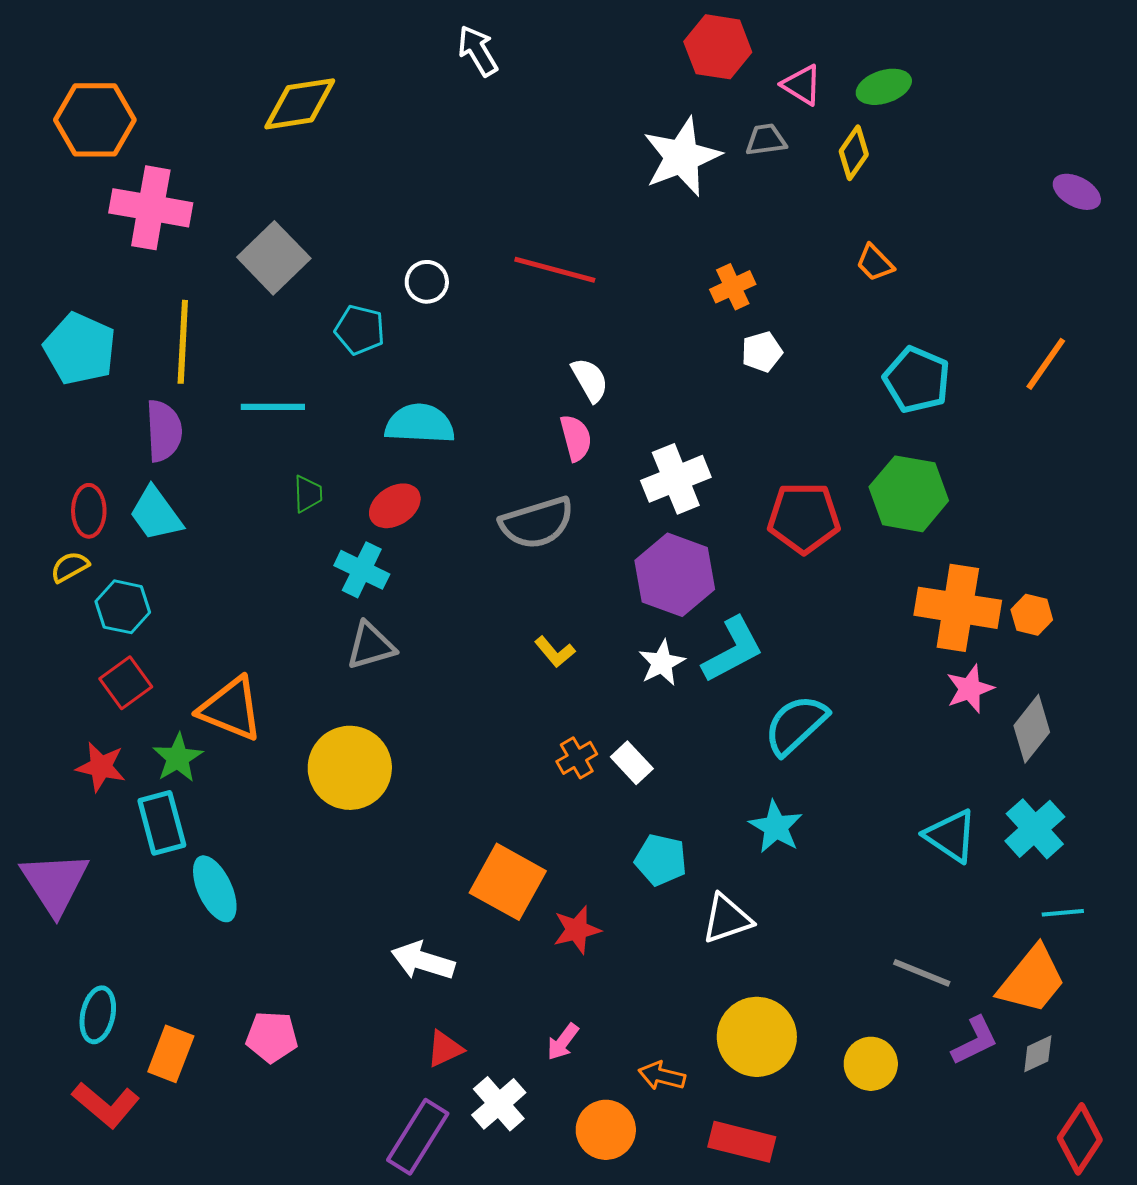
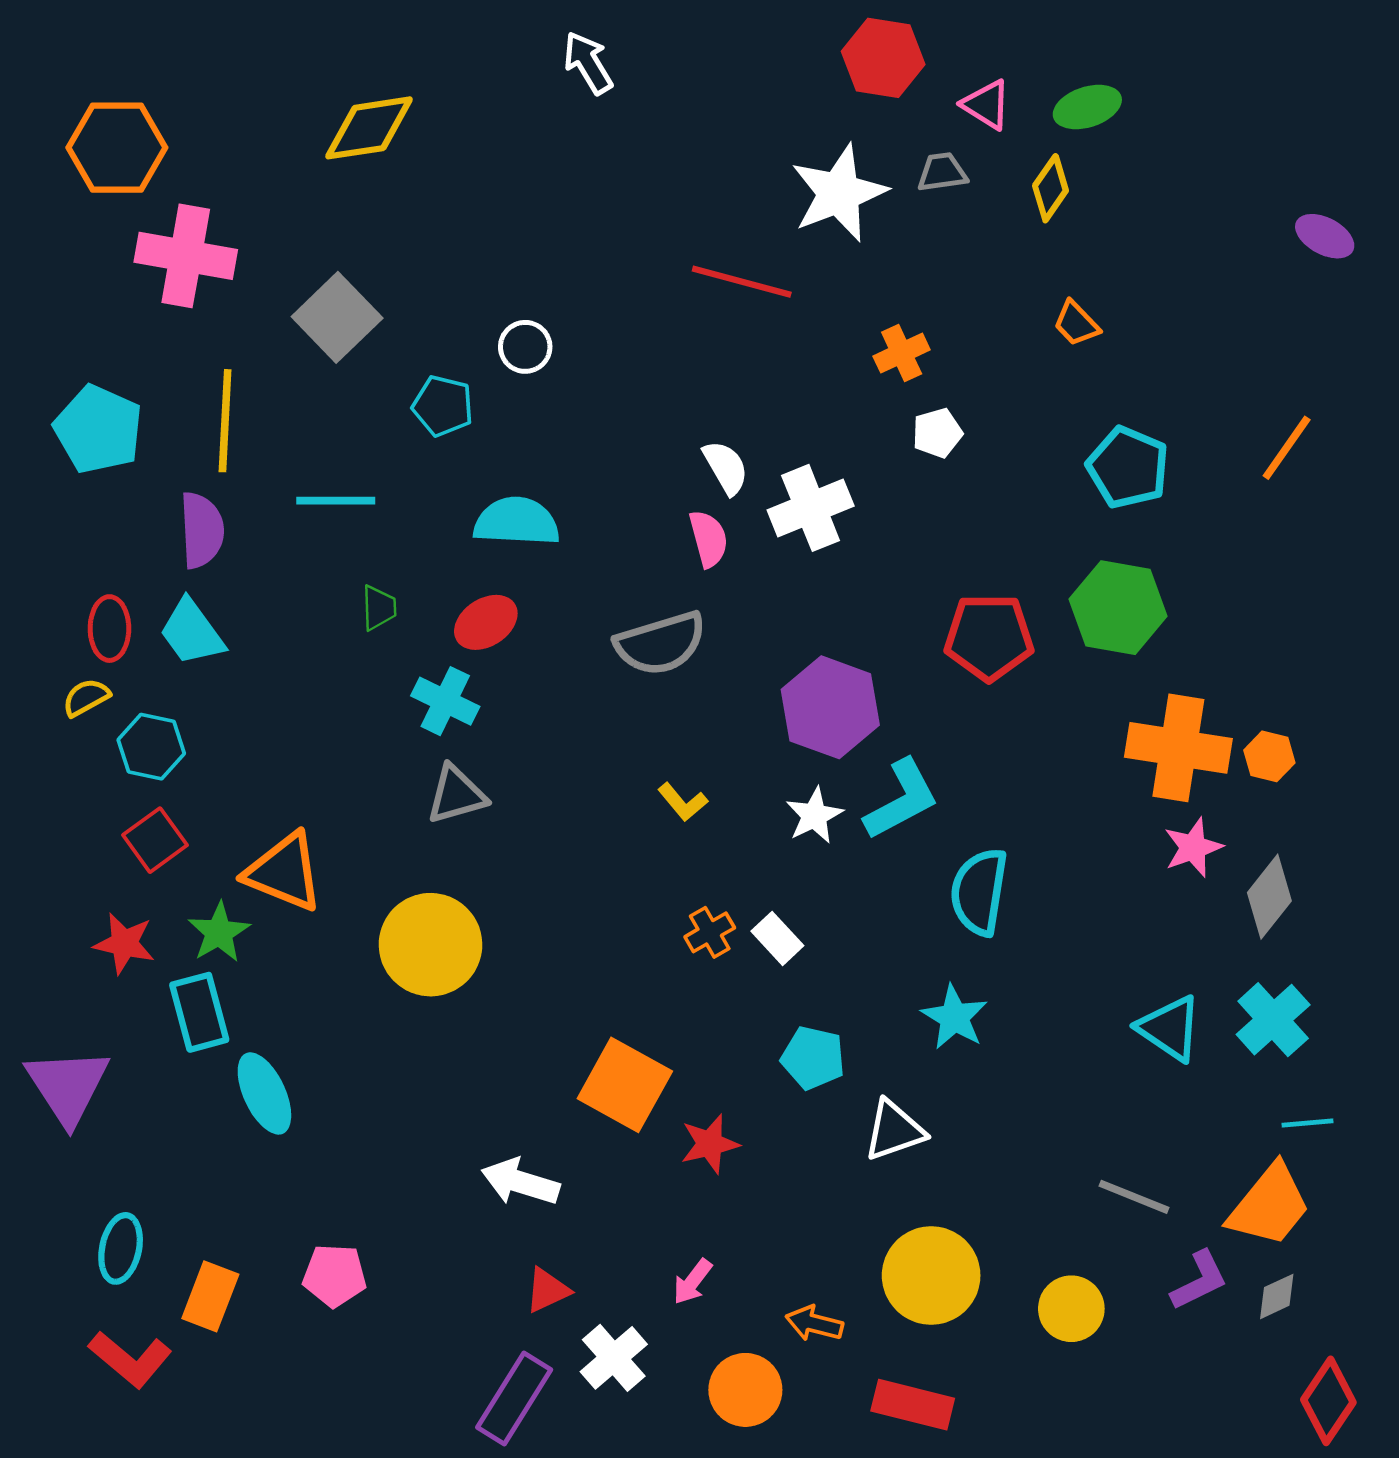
red line: (555, 270) -> (742, 282), moved
white cross: (676, 479) -> (811, 508), moved
cyan semicircle: (796, 725) -> (979, 892), turned -38

